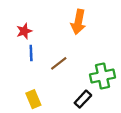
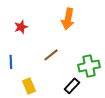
blue line: (31, 53) -> (11, 62), moved

